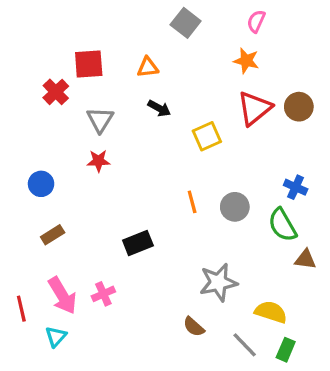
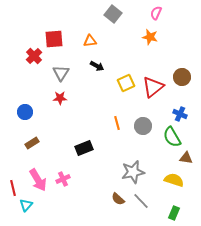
brown circle: (299, 107) -> (182, 77), moved
red triangle: (254, 108) -> (153, 87), moved
yellow semicircle: (271, 312) -> (174, 180), moved
cyan triangle: (56, 337) -> (26, 205), moved
gray line: (245, 345) -> (141, 201), moved

